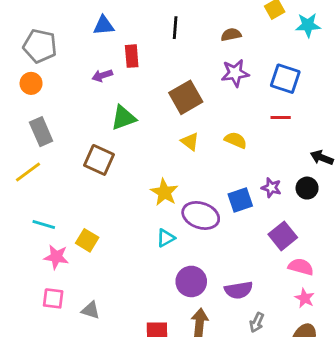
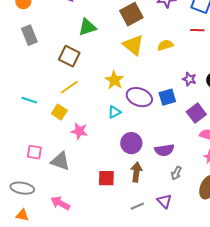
yellow semicircle: (236, 140) -> (165, 45), turned -42
yellow triangle: (190, 142) -> (133, 45), size x1.6
yellow line: (28, 172) -> (69, 87), moved
blue square: (240, 200) -> (167, 97), moved
pink star: (56, 257) -> (79, 131), moved
gray triangle: (91, 310) -> (60, 161), size x1.5

